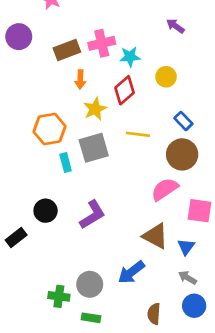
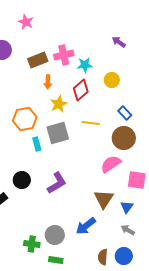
brown triangle: (155, 236) -> (104, 199), turned 35
blue circle: (194, 306) -> (124, 256), moved

